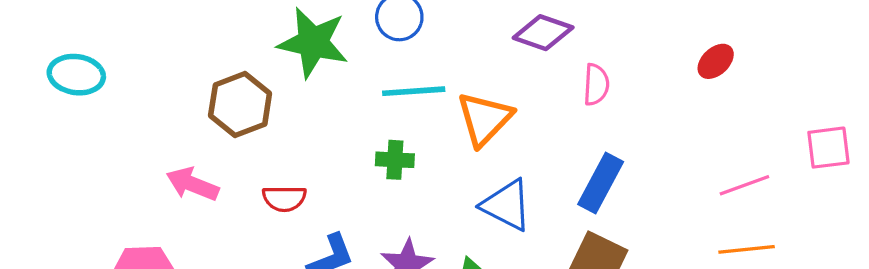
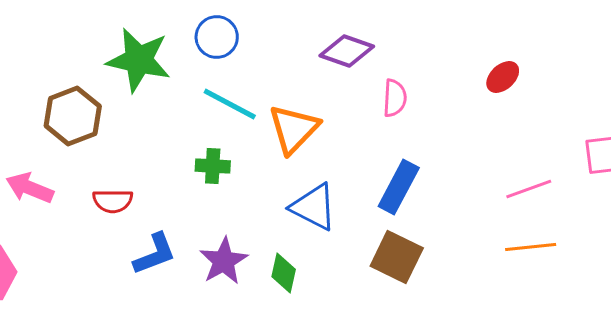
cyan line: (414, 91) -> (230, 104), turned 32

